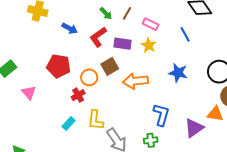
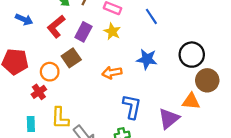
purple rectangle: (122, 44) -> (83, 32), turned -66
orange arrow: (135, 81) -> (112, 73), moved, size x0.7
cyan rectangle: (69, 124) -> (31, 124), turned -40

